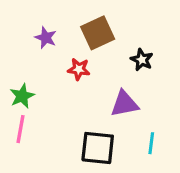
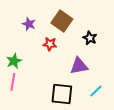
brown square: (98, 33) -> (62, 21), turned -30
cyan line: (151, 143) -> (96, 91), turned 40

